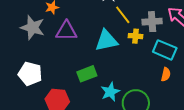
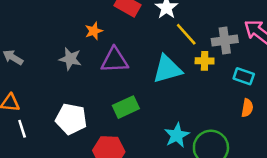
gray star: (33, 28) -> (70, 59), size x0.7
cyan rectangle: (165, 50) -> (244, 76), size x0.7
green rectangle: (87, 74) -> (126, 107), moved

